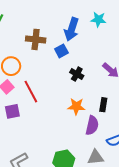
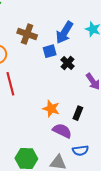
black cross: (77, 74) -> (68, 63), moved
purple semicircle: (92, 125) -> (62, 131), turned -90

